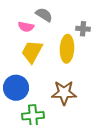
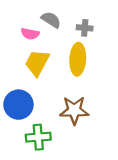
gray cross: (83, 29) -> (85, 28), moved

